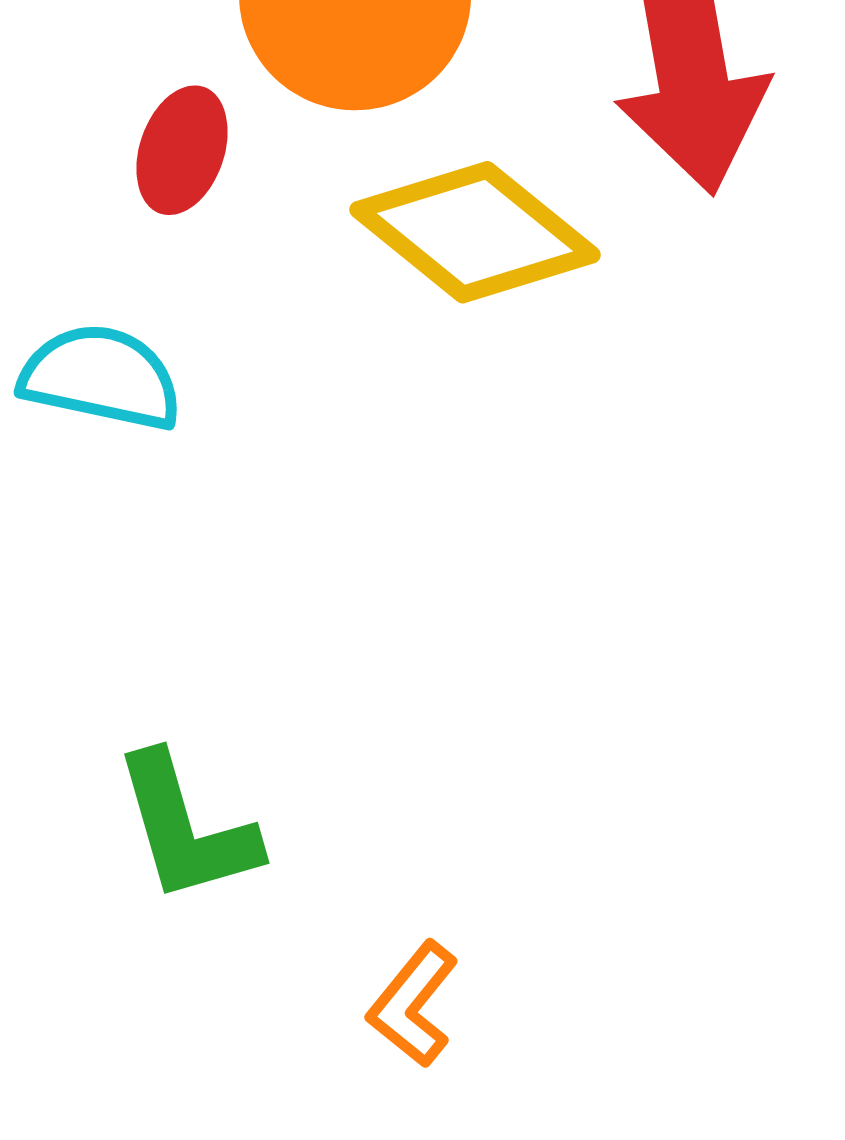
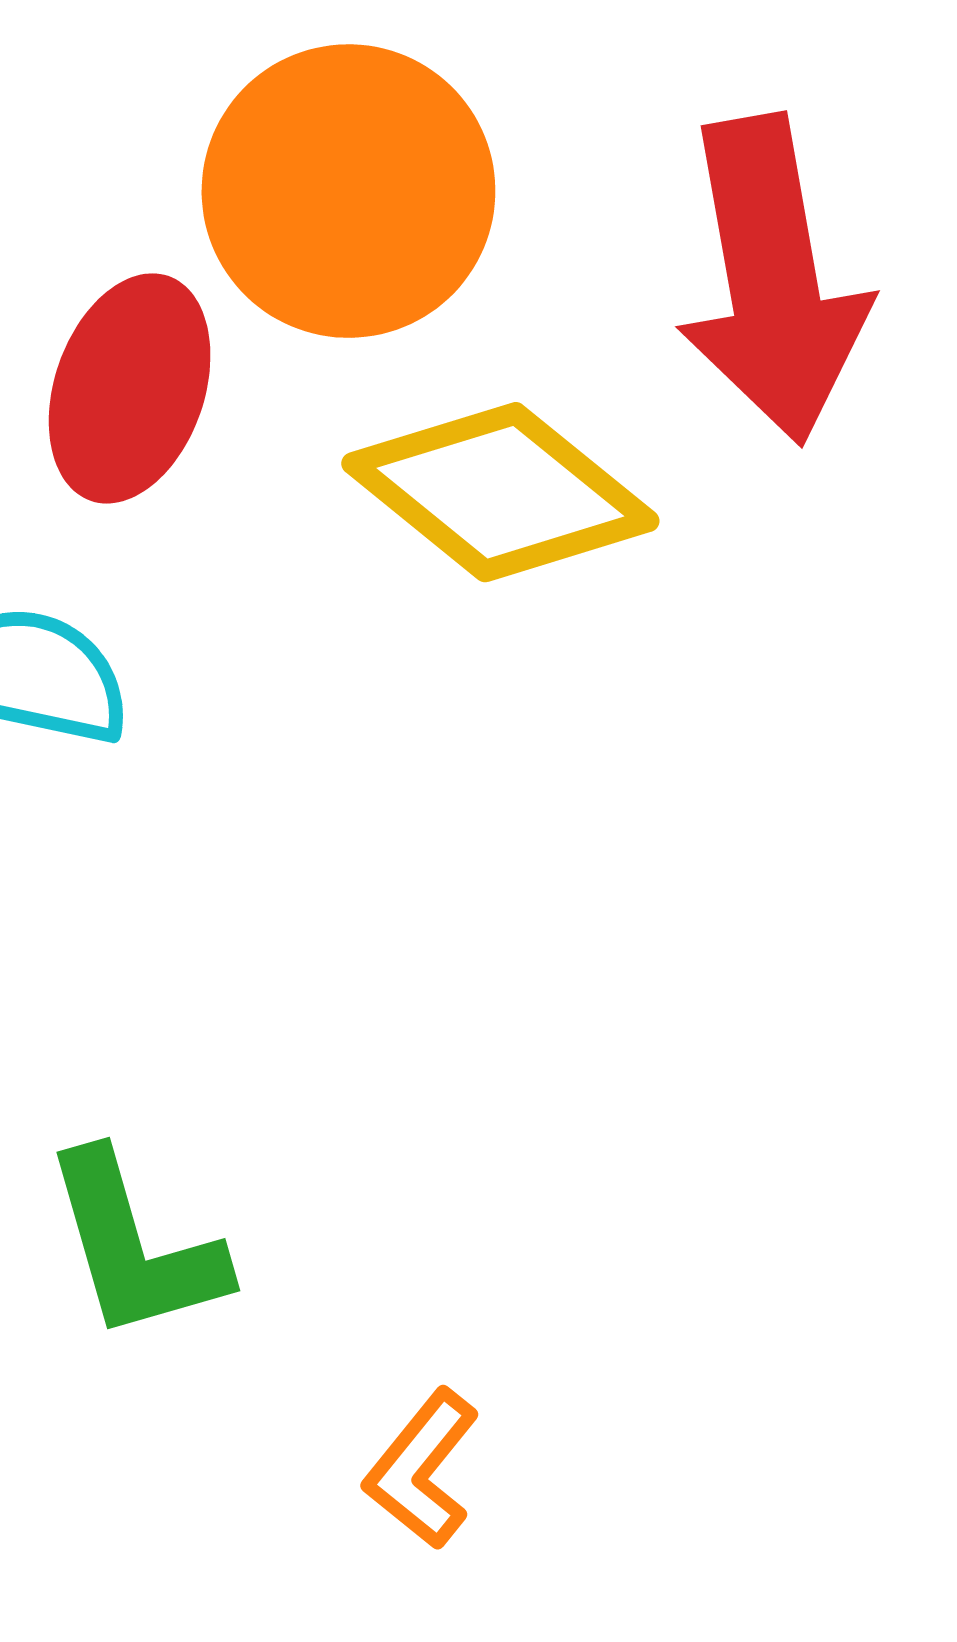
red ellipse: (182, 150) -> (130, 388), size x1.4

